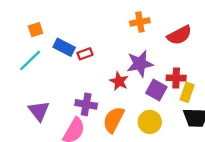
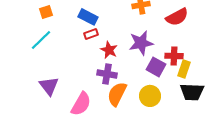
blue rectangle: (64, 47) -> (88, 17), moved
red star: (119, 81) -> (109, 50), moved
purple cross: (86, 104) -> (107, 74), moved

